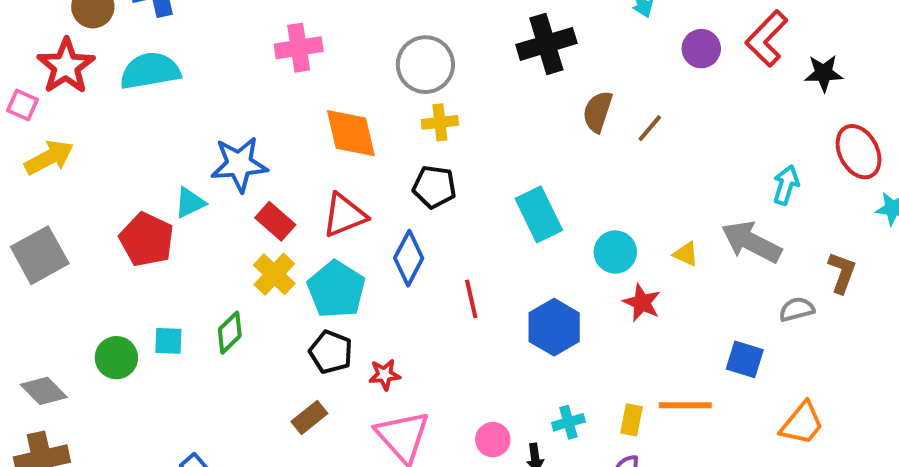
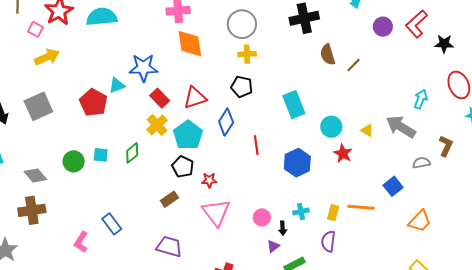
brown semicircle: (598, 112) -> (328, 55), turned -40
orange diamond: (351, 133) -> (190, 44), moved
blue square: (745, 359) -> (393, 186), turned 30

